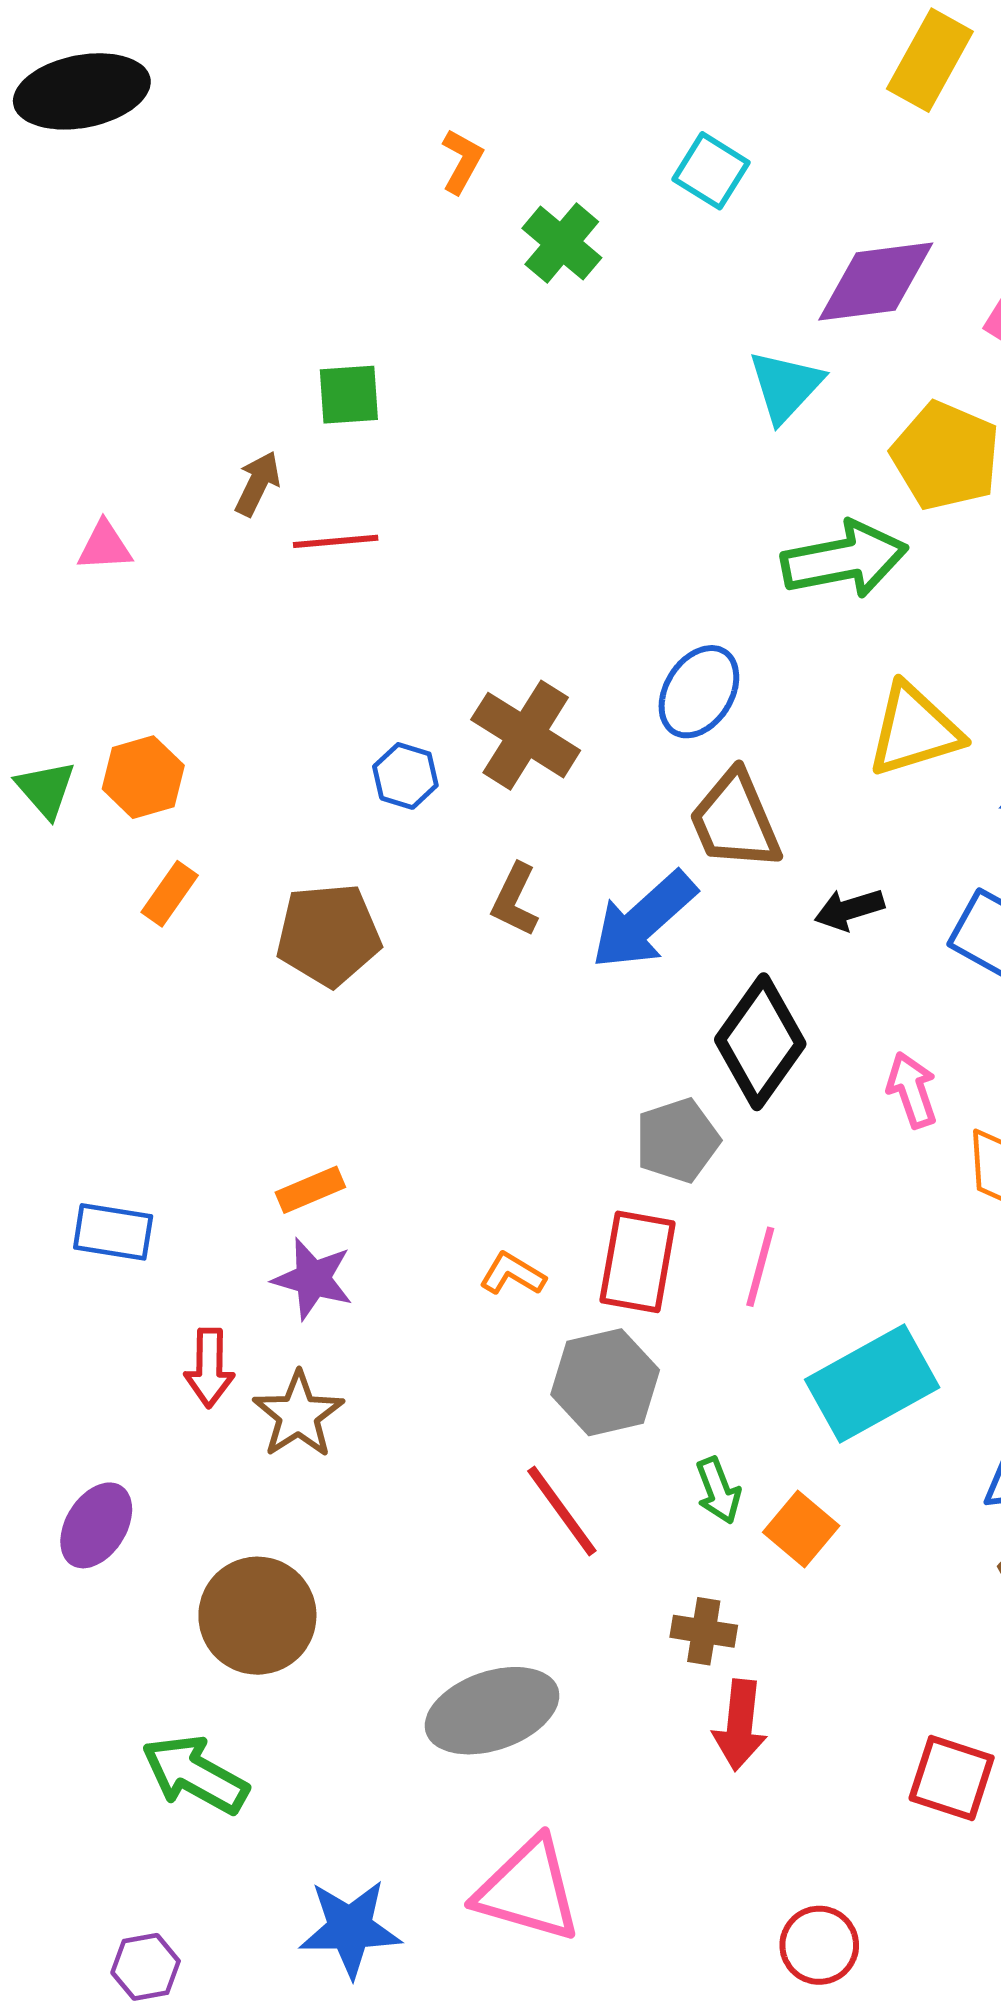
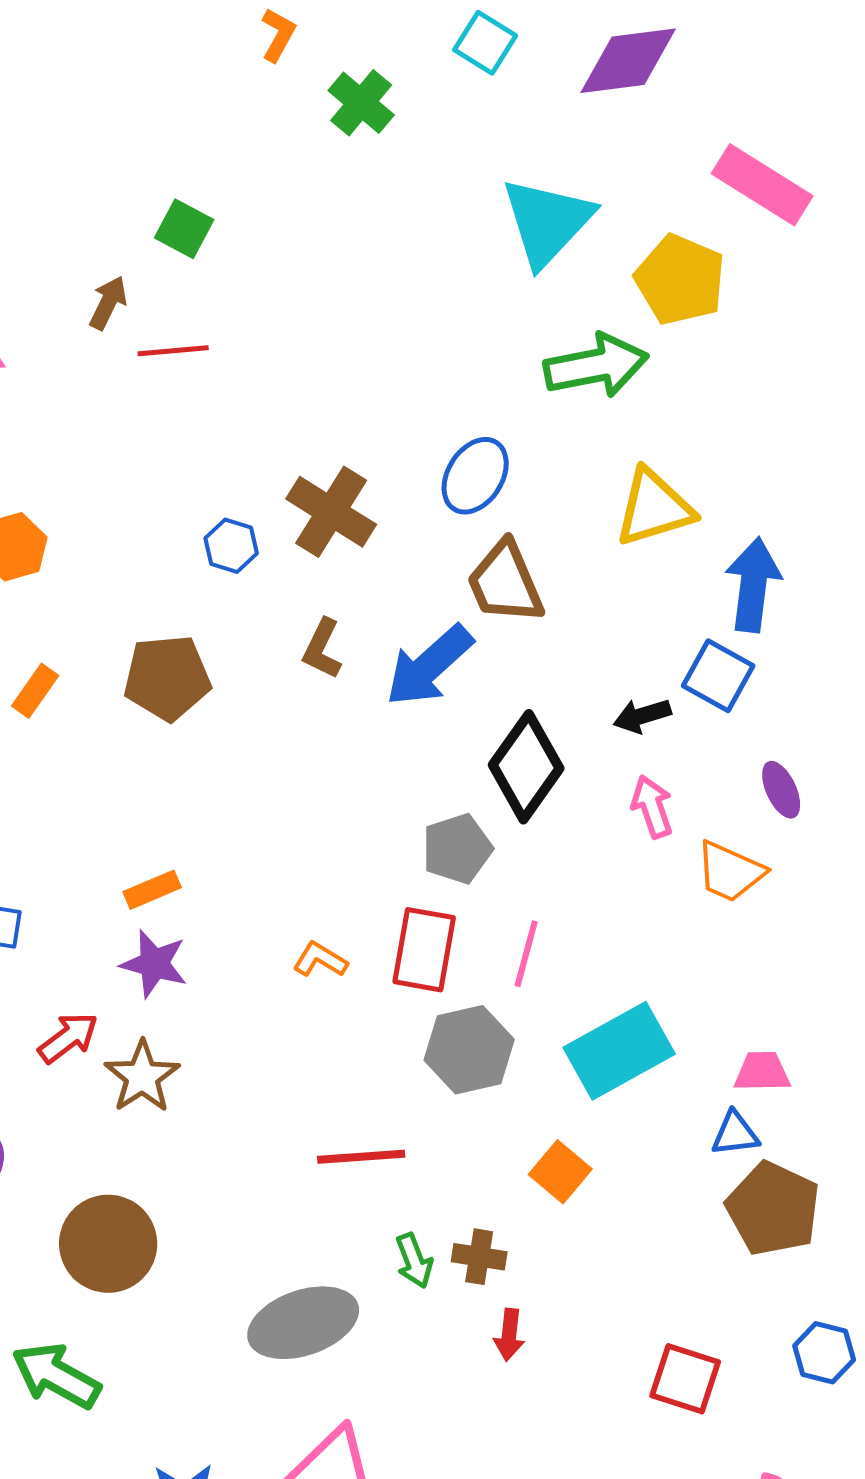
purple diamond: (876, 281) -> (628, 61), moved
cyan triangle: (786, 386) -> (547, 222), size x1.5
green square: (349, 395) -> (184, 229), turned 32
orange rectangle: (170, 894) -> (35, 691), moved
black arrow: (849, 909) -> (642, 716), moved
red arrow: (209, 1368) -> (68, 1038), turned -128
gray hexagon: (605, 1382) -> (469, 1050), moved
green arrow: (718, 1491) -> (414, 1261), moved
red line: (562, 1511) -> (361, 1157), turned -58
red arrow: (740, 1725) -> (509, 1335), size x0.7

